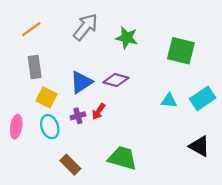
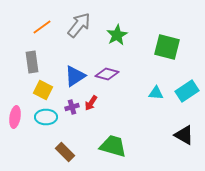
orange line: (31, 29) -> (42, 27), moved
green star: (127, 38) -> (117, 35), turned 30
cyan ellipse: (50, 127) -> (46, 117), turned -70

